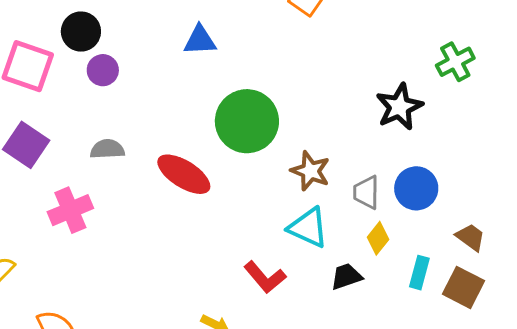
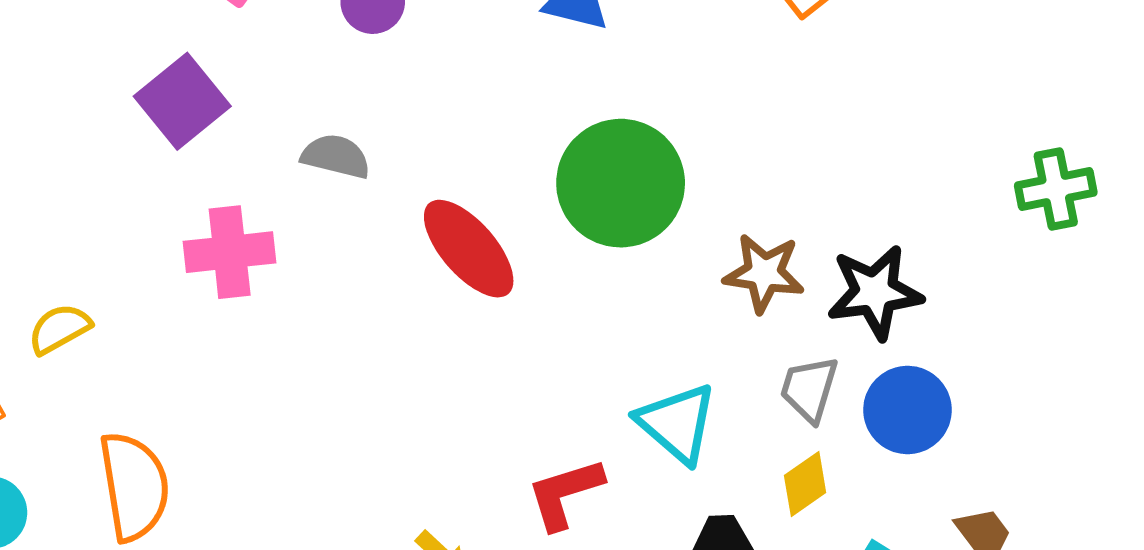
black star: (399, 107) -> (875, 292), moved
brown star: (310, 171) -> (764, 273), moved, turned -30
red L-shape: (265, 277) -> (565, 493), turned 96

